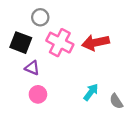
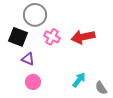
gray circle: (40, 17) -> (35, 15), size x1.5
pink cross: (60, 43) -> (52, 37), size x0.7

